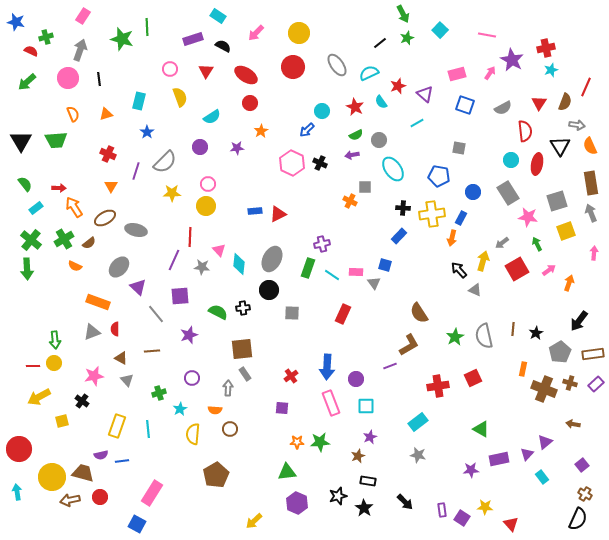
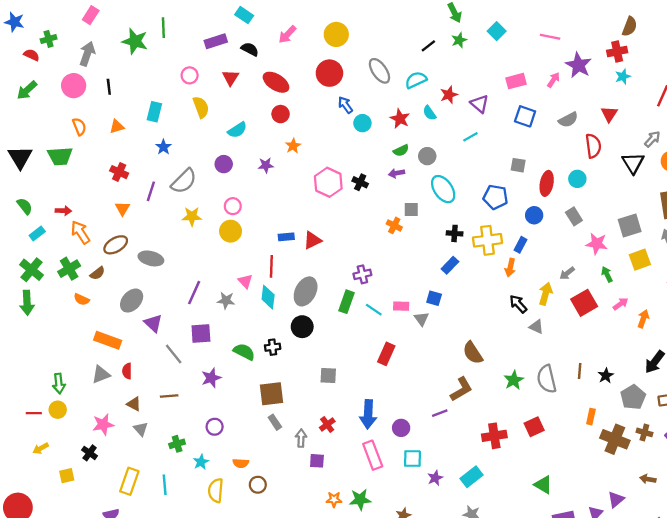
brown semicircle: (565, 102) -> (630, 26), moved
gray arrow: (577, 125) -> (652, 139), turned -56
blue arrow: (307, 130) -> (345, 105), moved, turned 98
red ellipse: (537, 164) -> (547, 183), moved
gray rectangle: (508, 193) -> (574, 216), size x0.7
red line: (190, 237) -> (271, 266), moved
gray square: (292, 313) -> (328, 376), moved
gray arrow: (228, 388) -> (301, 438), moved
yellow arrow: (39, 397) -> (41, 448), size x0.6
purple star: (370, 437) -> (435, 478), moved

